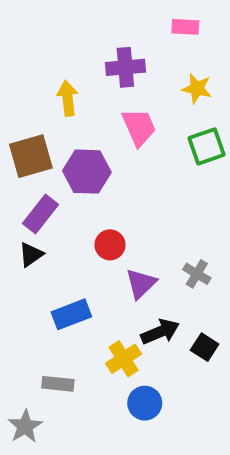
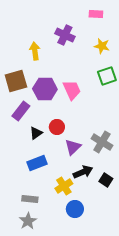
purple cross: (125, 67) -> (65, 35), turned 30
pink trapezoid: (139, 127) -> (72, 90), moved
black triangle: (31, 255) -> (36, 133), moved
gray cross: (197, 274) -> (102, 142), size x1.5
gray star: (25, 426) -> (28, 221), moved

